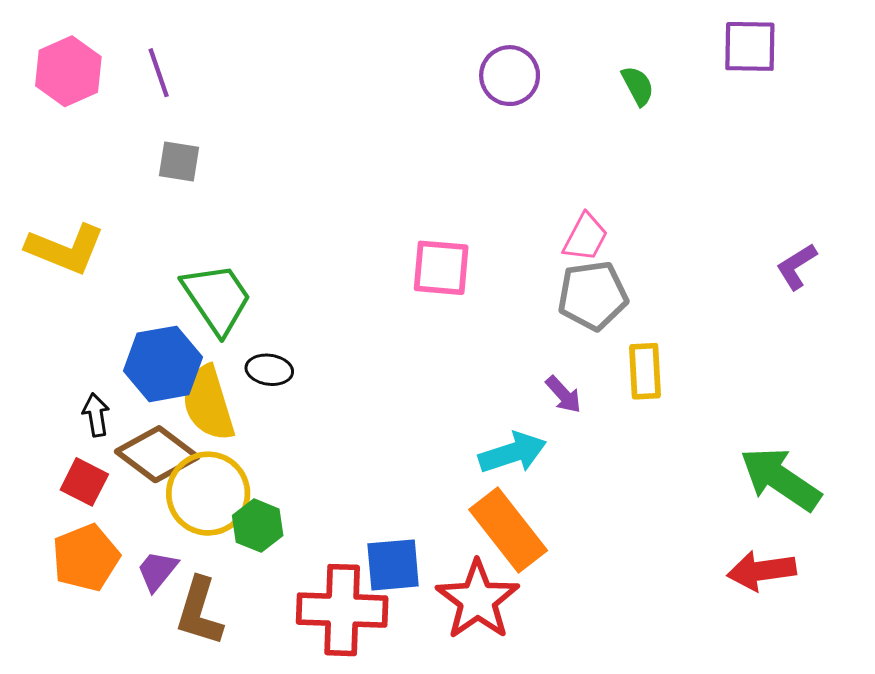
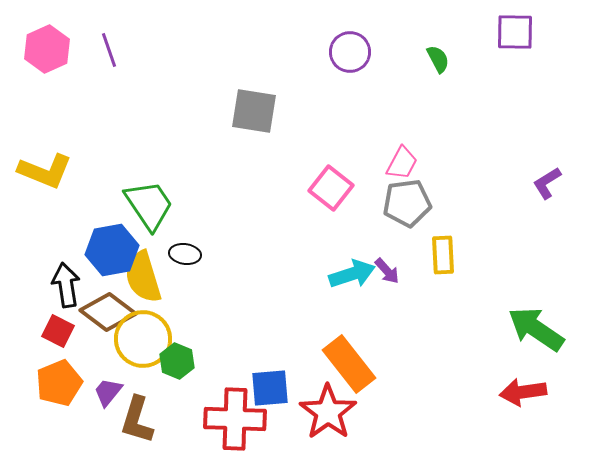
gray square: (179, 162) -> (254, 111), moved, size x1.6
pink square: (441, 268) -> (331, 188), moved, turned 33
black arrow: (96, 415) -> (66, 285), size x1.5
cyan arrow: (512, 453) -> (352, 274), moved

